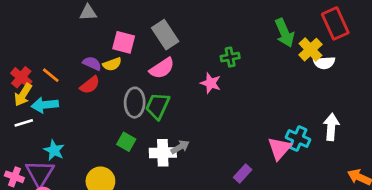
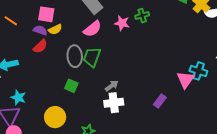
pink square: (124, 42) -> (46, 14), moved
orange line: (51, 75) -> (11, 21), moved
pink star: (211, 83) -> (122, 23), moved
white cross: (163, 153) -> (114, 103), moved

